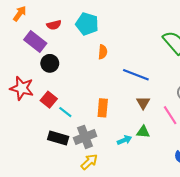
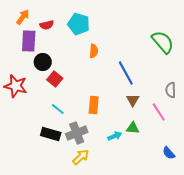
orange arrow: (20, 14) -> (23, 17), moved
purple rectangle: (35, 42) -> (29, 41), turned 55
blue line: (136, 75) -> (126, 73), turned 40
red square: (49, 100) -> (55, 79), moved

